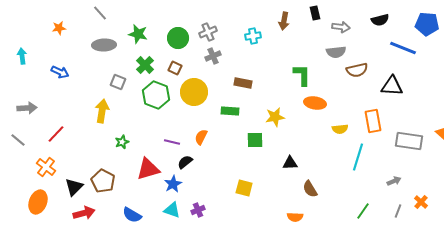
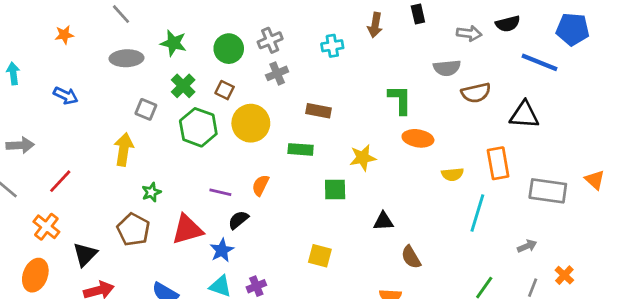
gray arrow: (341, 27) -> (469, 33), moved
brown pentagon: (103, 181) -> (133, 230), moved

